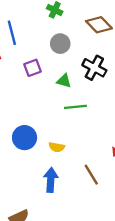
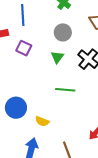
purple square: (33, 68) -> (24, 48), moved, turned 35
green triangle: (64, 81) -> (57, 57), moved, turned 40

